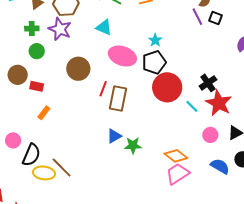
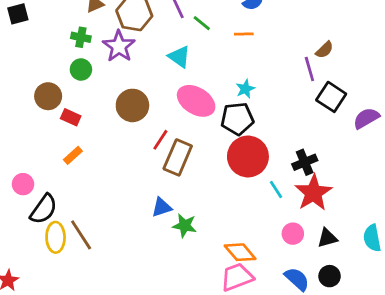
black square: (216, 18) -> (331, 97), moved, size x1.5
yellow ellipse: (44, 173) -> (56, 237), turned 70

